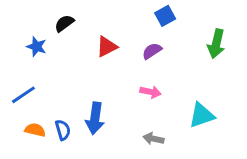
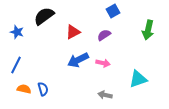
black semicircle: (64, 23) -> (44, 16), size x1.5
blue star: (37, 47) -> (17, 32), moved
blue line: (23, 95) -> (16, 65), turned -30
blue arrow: (95, 118) -> (78, 60), moved, turned 55

